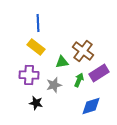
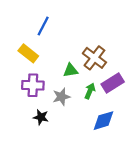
blue line: (38, 23) -> (43, 26), turned 30
yellow rectangle: (36, 47) -> (28, 53), moved

